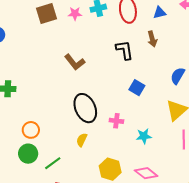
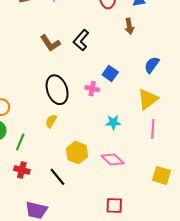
black L-shape: (124, 50) -> (81, 40), moved, turned -135
pink cross: (116, 121) -> (92, 89), moved
green line: (53, 163) -> (20, 142), turned -36

